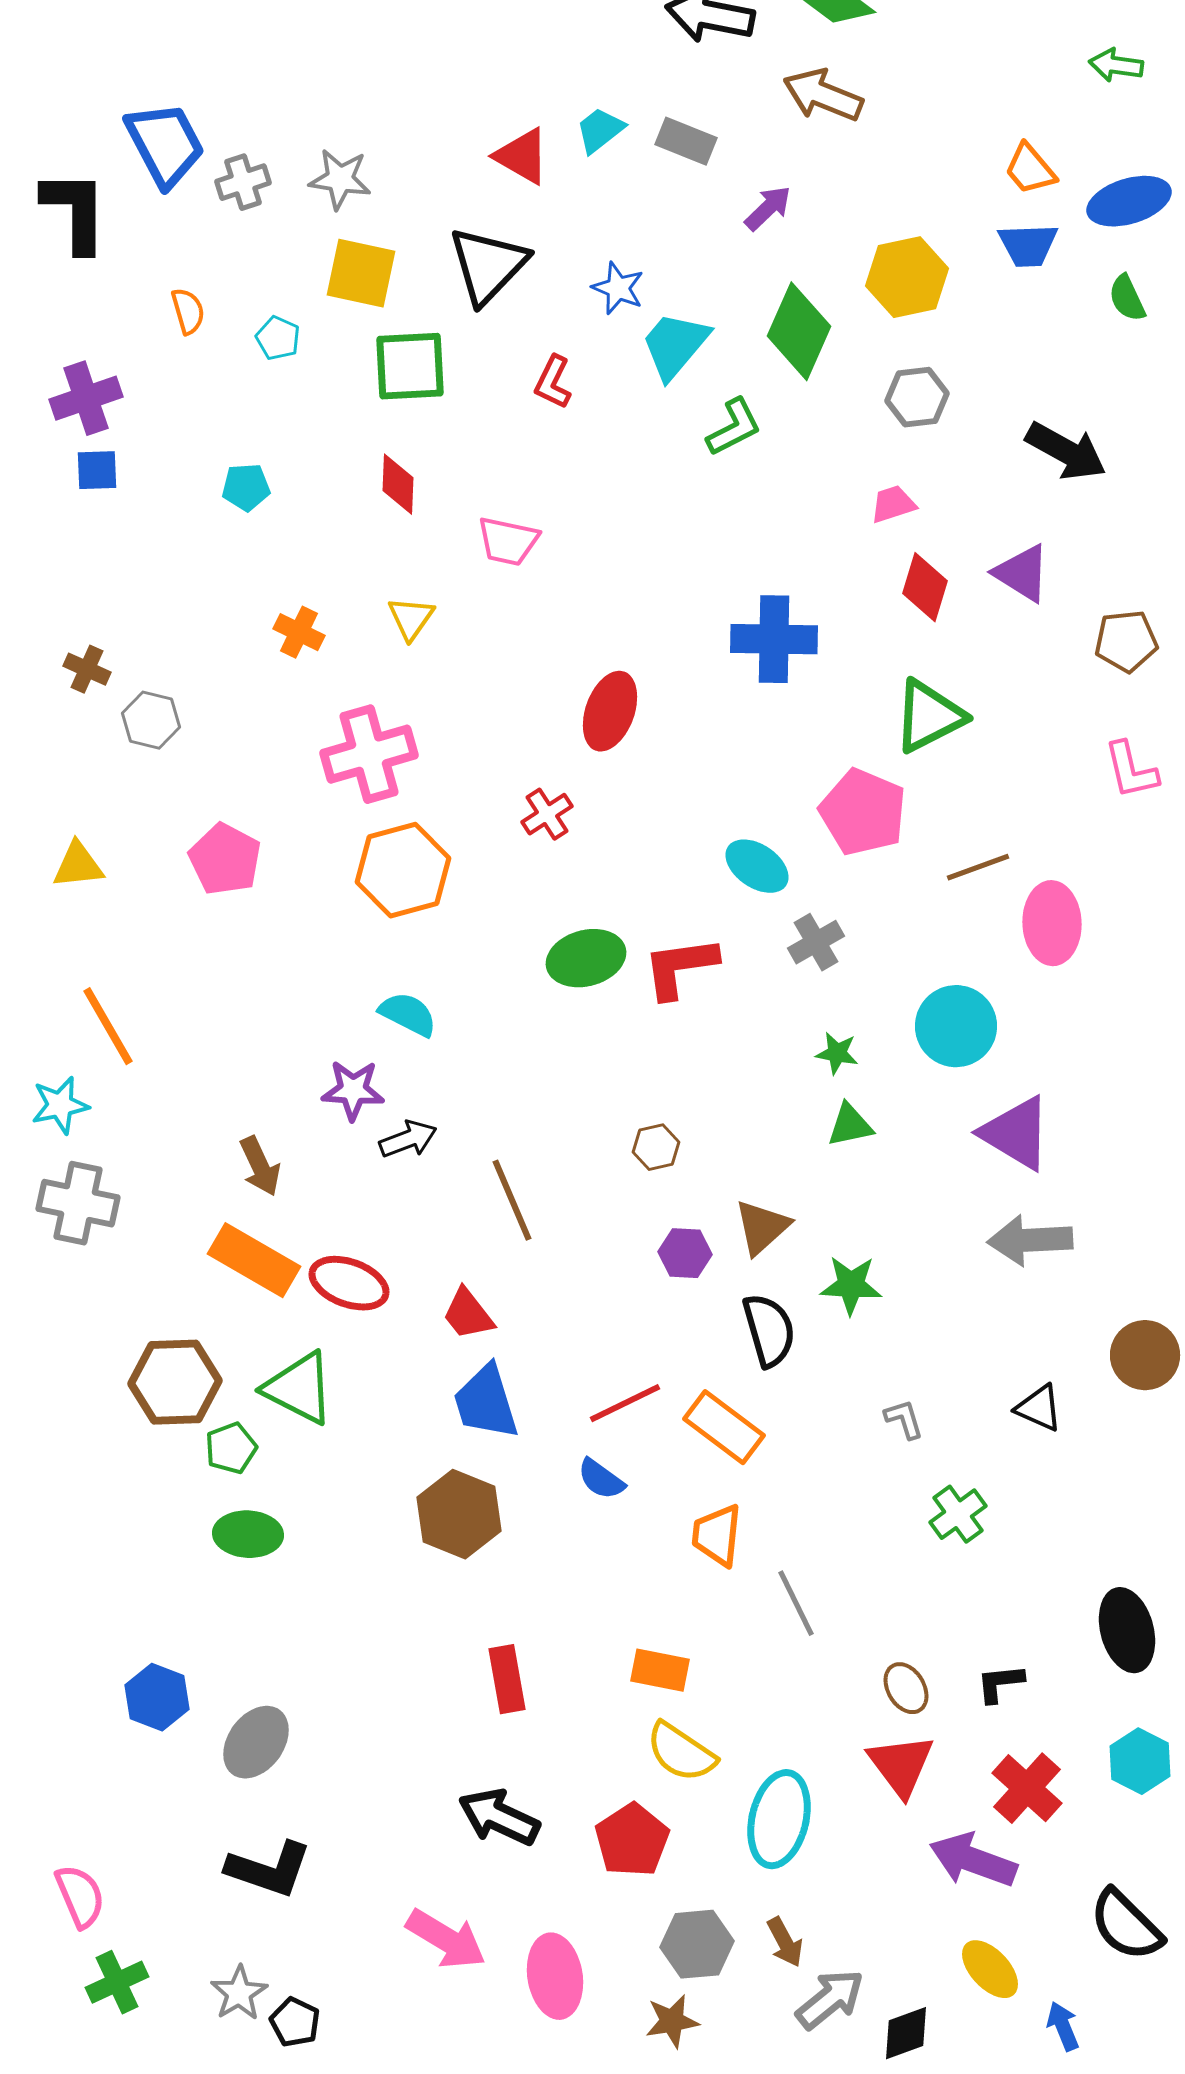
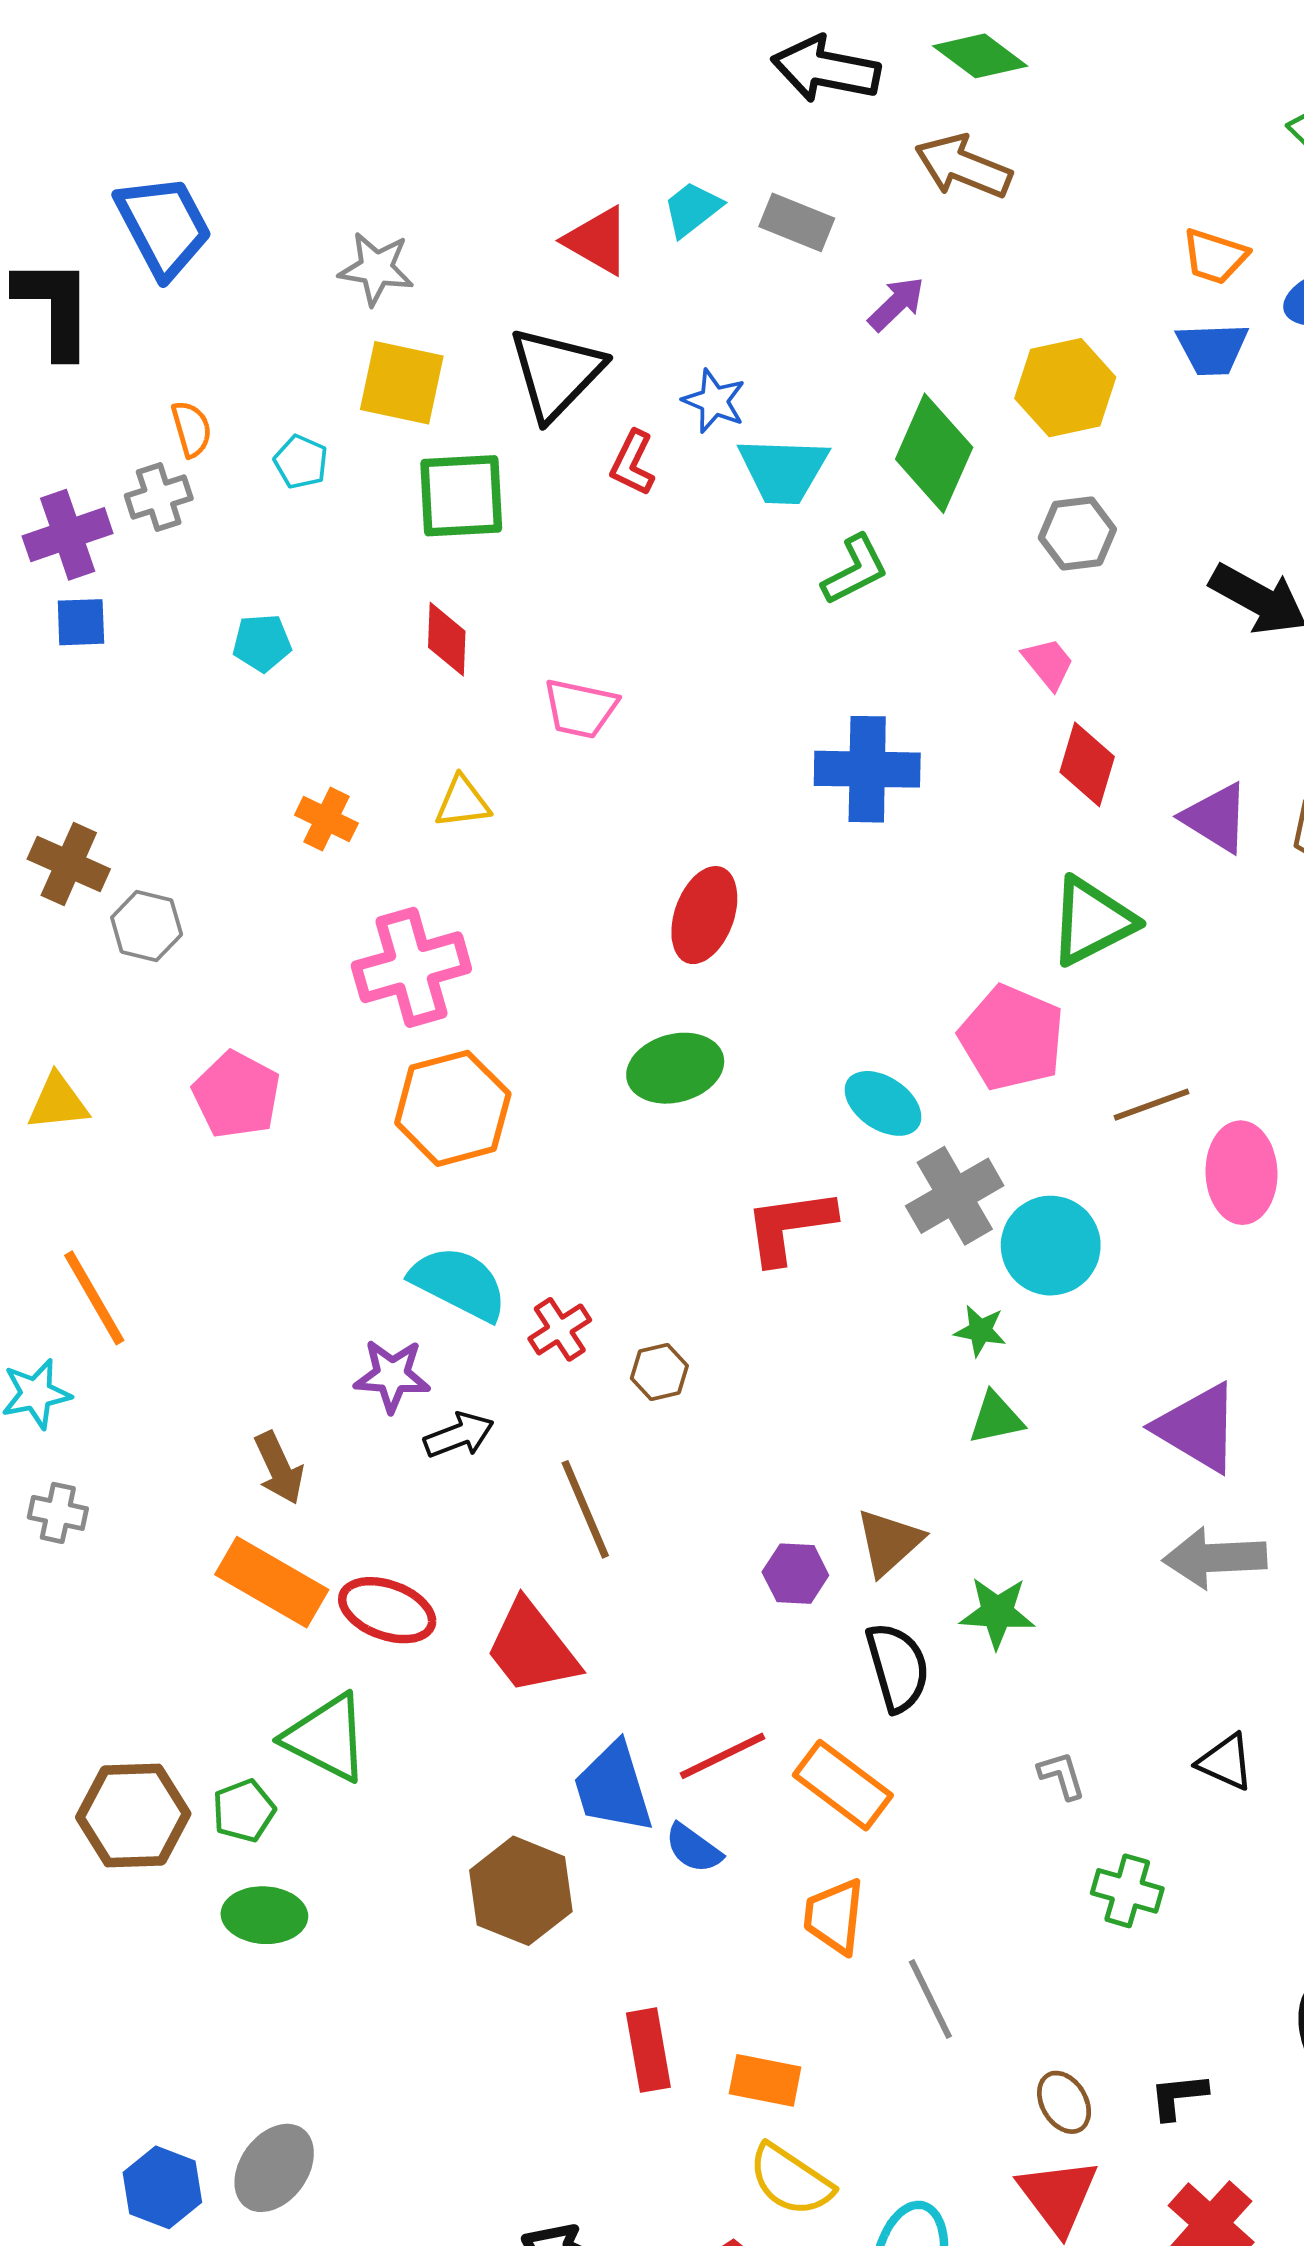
orange trapezoid: (1030, 169) -> (1215, 256), turned -32
gray cross: (243, 182) -> (159, 497), moved
cyan trapezoid: (675, 345) -> (783, 470), turned -128
red L-shape: (553, 382) -> (633, 463), moved
pink trapezoid: (893, 504) -> (1048, 663), turned 69
purple triangle: (1022, 573) -> (1216, 818), moved
yellow triangle: (411, 618) -> (463, 802), turned 48
blue cross: (774, 639) -> (867, 769), moved
brown cross: (87, 669) -> (69, 864), size x1.4
red cross: (547, 814) -> (560, 1329), moved
gray cross: (816, 942) -> (955, 1196), size x1.4
green ellipse: (586, 958) -> (675, 1068), moved
cyan semicircle: (408, 1014) -> (459, 1283), size x1.4
cyan circle: (956, 1026) -> (1051, 1246), moved
brown hexagon: (656, 1147) -> (659, 1372), moved
gray cross: (78, 1203) -> (58, 1513), size x0.6
red trapezoid: (468, 1314) -> (532, 1648), size x1.5
brown hexagon: (175, 1382) -> (133, 1816), moved
blue trapezoid: (486, 1402) -> (613, 1788), moved
green cross: (958, 1514) -> (1127, 1891), turned -38
red rectangle: (507, 1679) -> (648, 2050), moved
blue hexagon: (157, 1697) -> (162, 2187), moved

